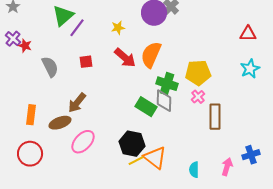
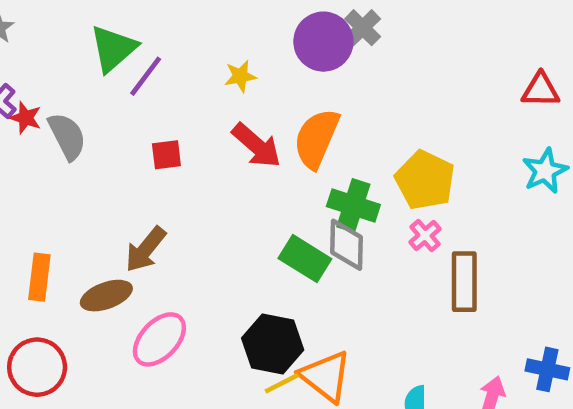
gray semicircle: (50, 67) -> (67, 136), moved
yellow pentagon: (198, 73) -> (425, 180), turned 30
blue cross: (251, 155) -> (547, 369), turned 30

